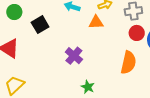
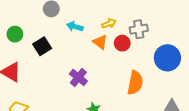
orange triangle: (96, 22) -> (100, 42), turned 42
red circle: (137, 33) -> (122, 43), moved

